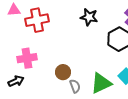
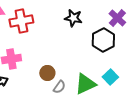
gray semicircle: (75, 86) -> (59, 87), turned 56

